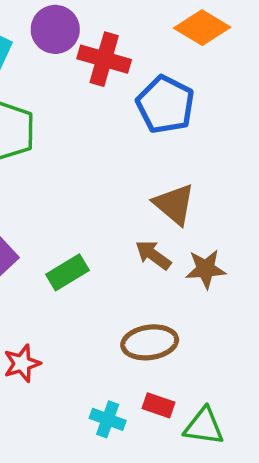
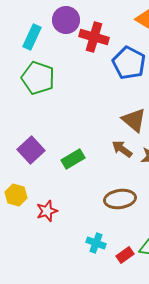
red rectangle: (158, 405) -> (125, 255), moved, turned -54

